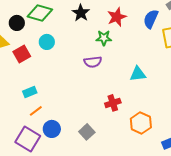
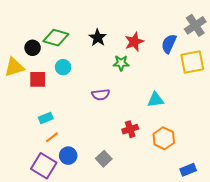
red square: (22, 54) -> (38, 79), turned 30
purple semicircle: (93, 62) -> (101, 95), moved
orange hexagon: (141, 123) -> (164, 138), moved

